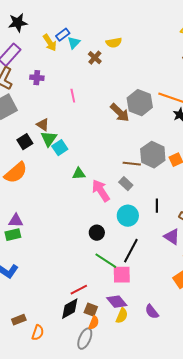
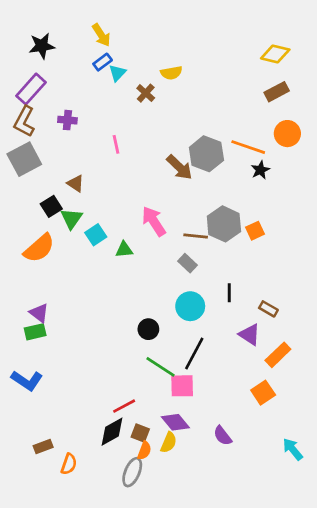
yellow arrow: (50, 43) -> (101, 35), moved
green triangle: (49, 139) -> (72, 219), moved
cyan square: (60, 148) -> (96, 235), moved
pink arrow: (101, 191) -> (154, 221), moved
purple triangle: (16, 221) -> (39, 313), turned 35
yellow semicircle: (122, 316) -> (169, 442), moved

